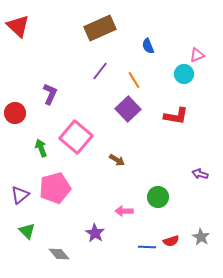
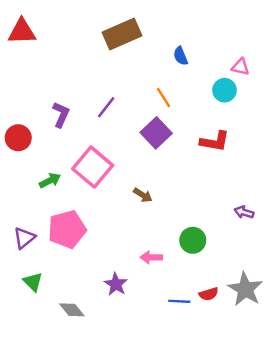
red triangle: (18, 26) -> (22, 32), turned -45
pink triangle: (197, 55) -> (240, 67), turned 35
purple line: (100, 71) -> (106, 107), moved
green arrow: (41, 148) -> (50, 180), turned 84
gray star: (201, 237) -> (245, 289), size x1.6

